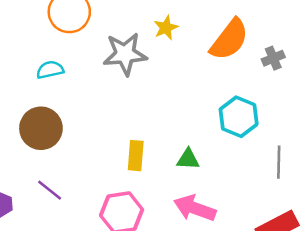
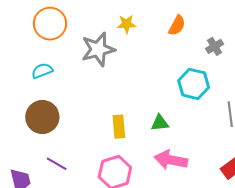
yellow star: (166, 28) -> (127, 24), turned 30
orange semicircle: (229, 40) -> (177, 25), size x0.6
gray cross: (273, 58) -> (215, 46), moved

